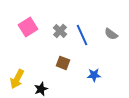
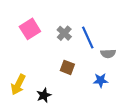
gray semicircle: (111, 34) -> (108, 54), moved, turned -40

